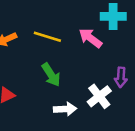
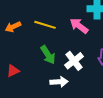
white cross: (99, 96) -> (74, 61), moved

